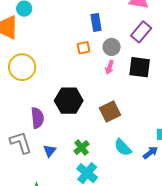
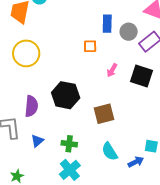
gray circle: (112, 47) -> (129, 32), moved
green cross: (82, 148) -> (69, 144), turned 35

